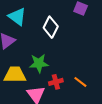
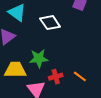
white diamond: (51, 27) -> (50, 23), turned -60

